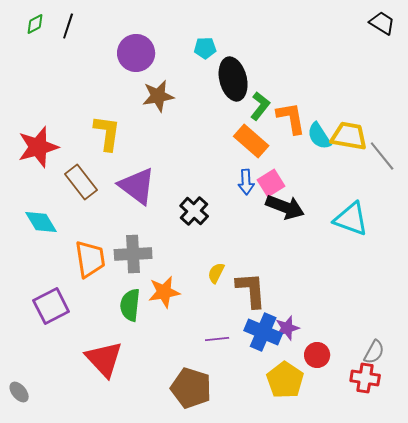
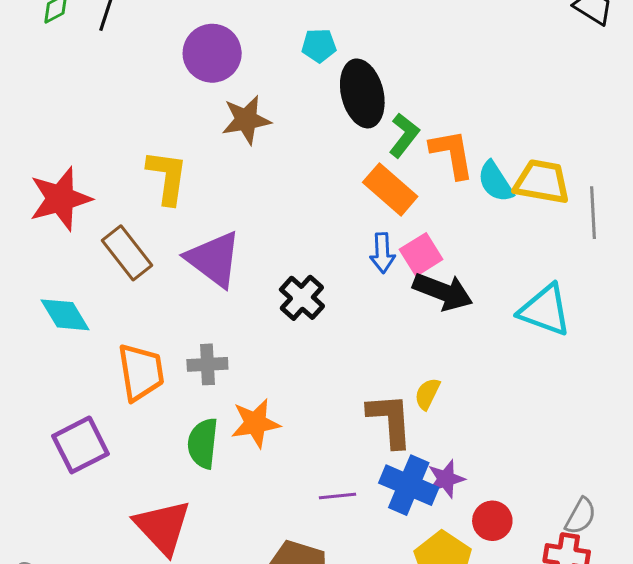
gray line: (382, 156) -> (593, 213), turned 36
gray cross: (133, 254) -> (207, 364), size x0.7
yellow semicircle: (216, 273) -> (427, 394), moved

